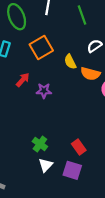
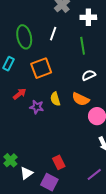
yellow semicircle: (70, 62) -> (55, 99), moved
green cross: (40, 144) -> (10, 160), moved

